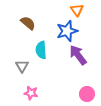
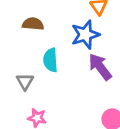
brown semicircle: (28, 23) -> (33, 24), turned -35

